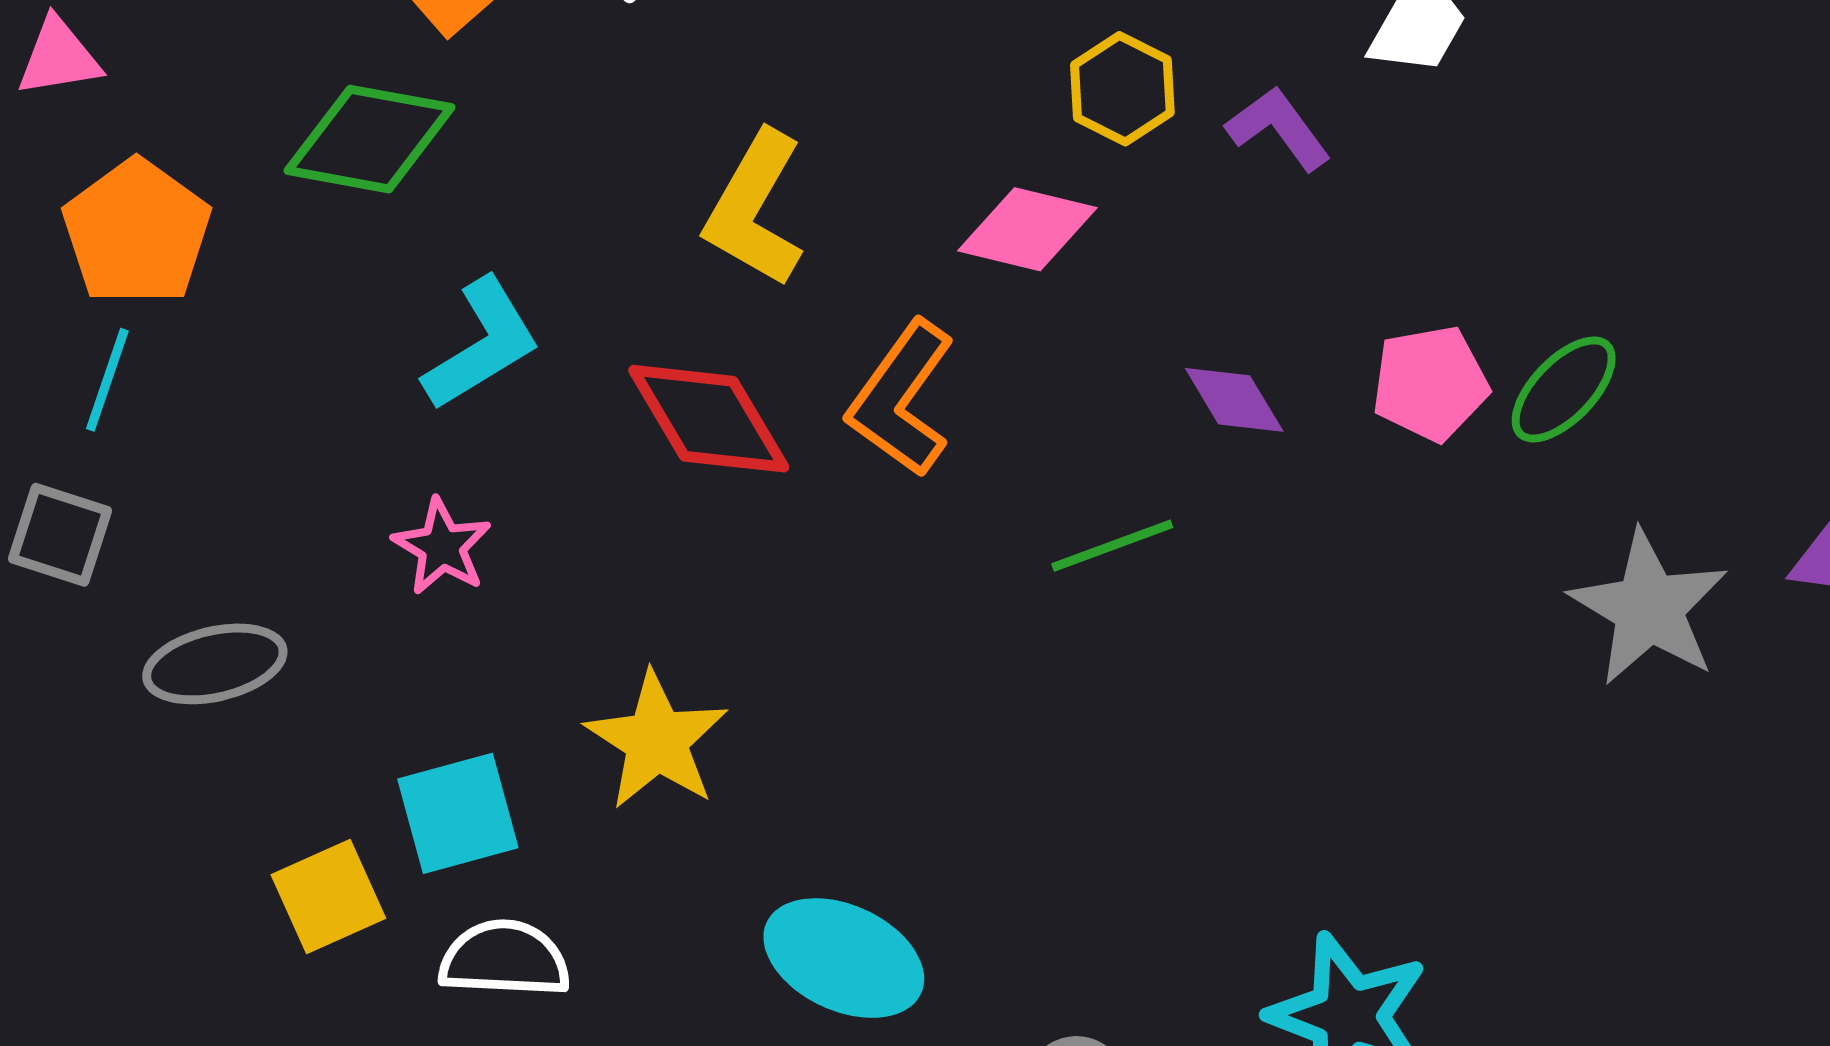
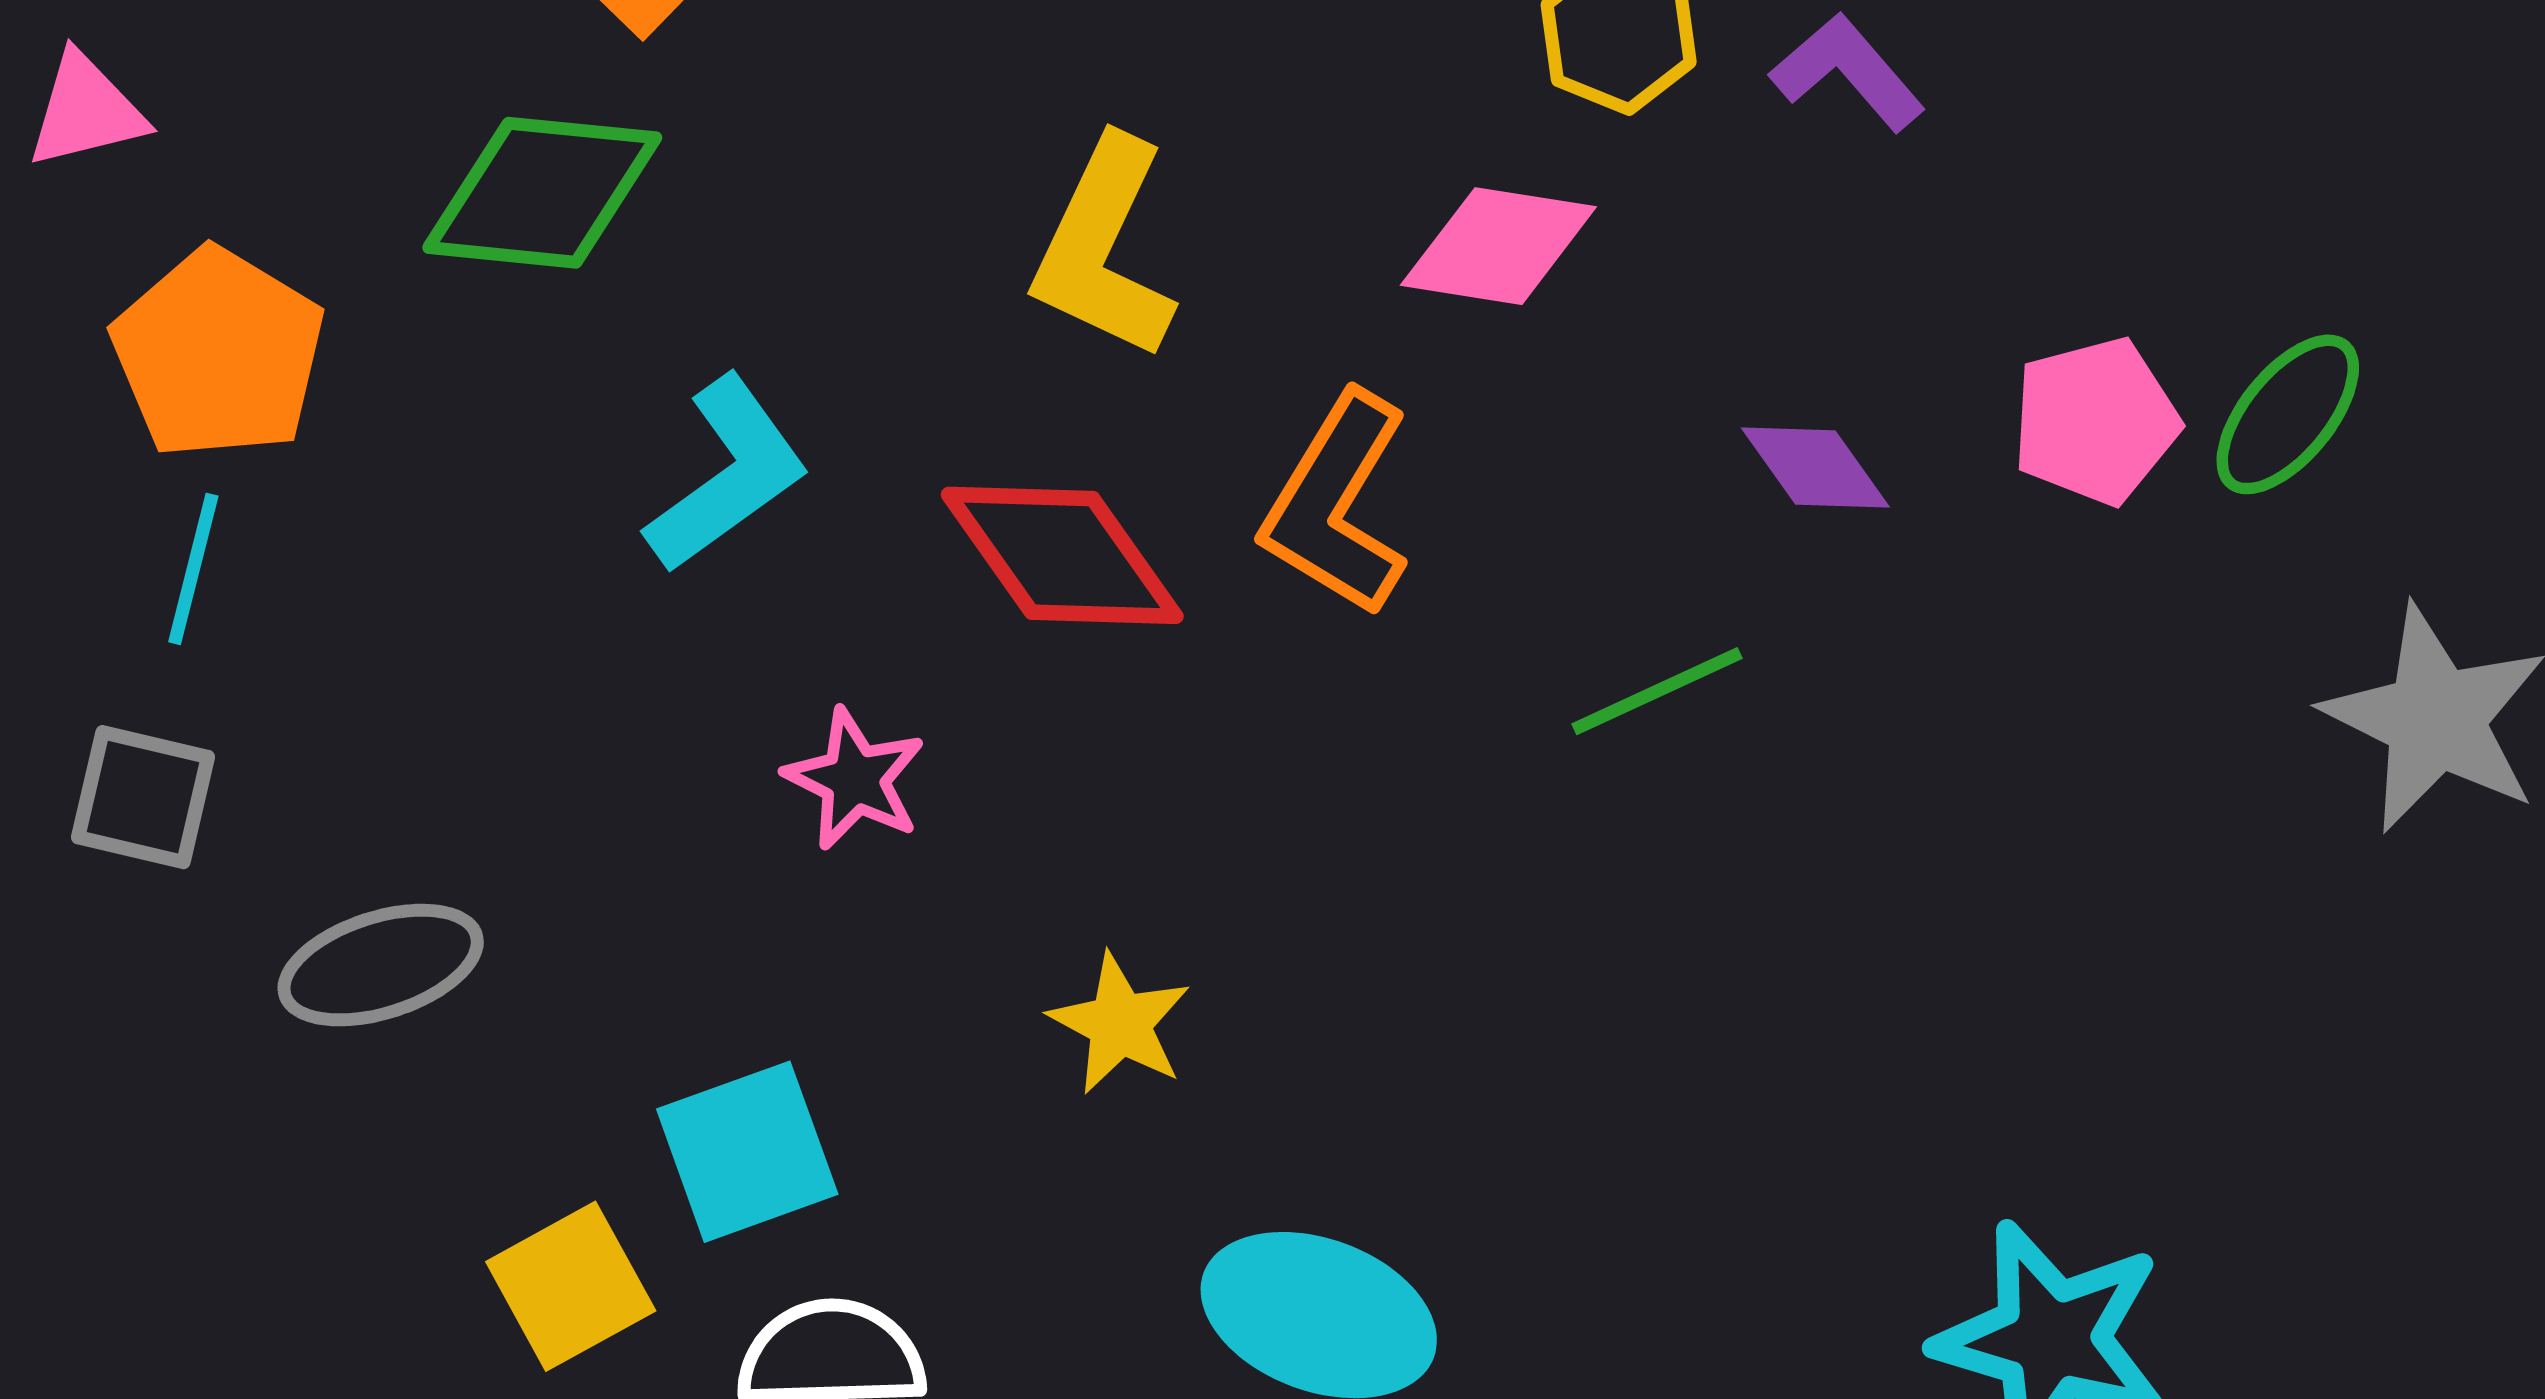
pink star: (442, 547) -> (855, 779), moved
yellow star: (657, 741) -> (1120, 1024), moved, size x0.7

